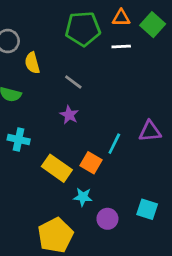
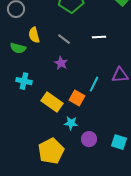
white line: (121, 46) -> (99, 37), moved
yellow semicircle: (32, 63) -> (34, 35), moved
cyan square: (147, 209) -> (119, 142), moved

